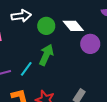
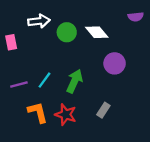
purple circle: (90, 44) -> (115, 63), moved
green arrow: (46, 55) -> (74, 81), moved

